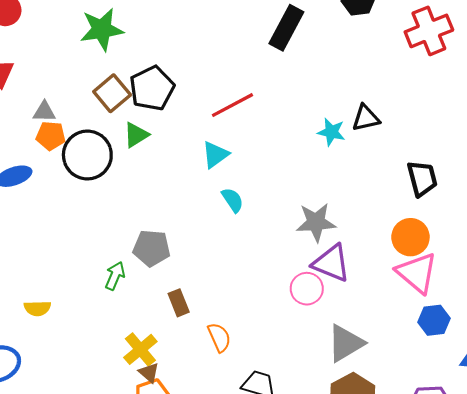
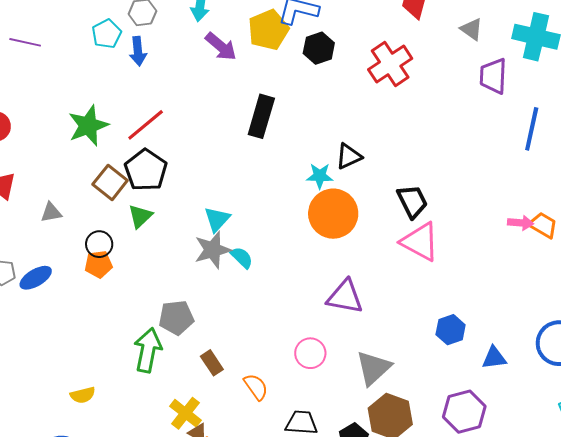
black rectangle: (286, 28) -> (261, 116), moved
red line: (233, 105) -> (146, 125), moved
orange pentagon: (51, 136) -> (99, 264), moved
black circle: (87, 155) -> (99, 244), size x0.6
gray star: (316, 222) -> (213, 250), moved
orange circle: (410, 237) -> (333, 214), moved, size x1.4
pink triangle: (417, 273) -> (420, 242), moved
green arrow: (115, 276) -> (148, 350), size x1.6
pink circle: (307, 289) -> (310, 353), moved

